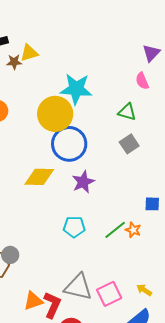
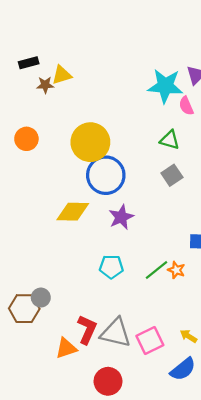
cyan star: (76, 89) -> (165, 86), moved
red L-shape: (52, 305) -> (87, 329), moved

